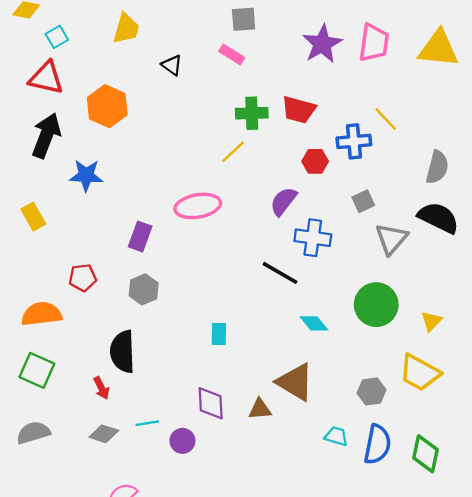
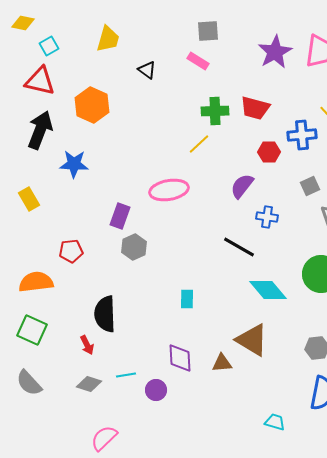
blue cross: (313, 238) -> (267, 217), size x0.7
gray hexagon: (144, 289) -> (134, 247), moved
cyan diamond: (314, 323) -> (268, 290), size x1.5
gray semicircle: (33, 433) -> (29, 383), turned -116
cyan trapezoid: (336, 436) -> (275, 422), moved

